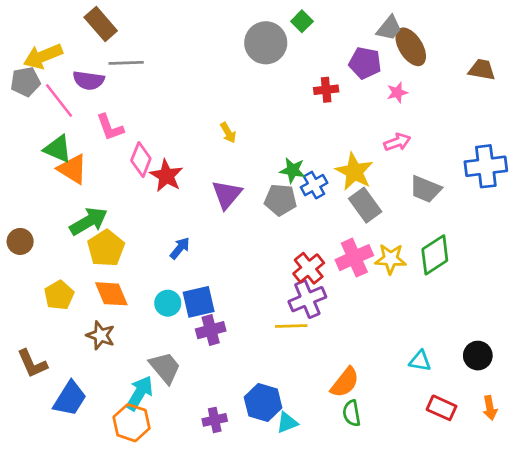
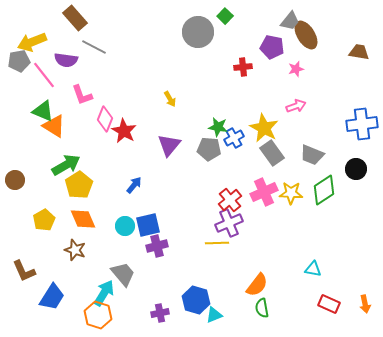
gray line: (126, 63) -> (94, 47), turned 30
gray trapezoid: (425, 189) -> (312, 155), moved
black circle: (478, 356) -> (356, 169), moved

